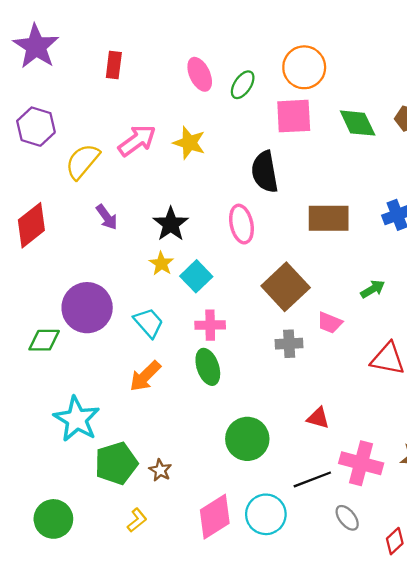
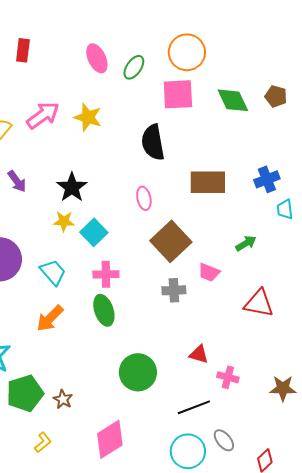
pink ellipse: (241, 224) -> (144, 198), moved, size x0.7
yellow star: (161, 264) -> (64, 221), turned -30
pink cross: (361, 463) -> (228, 377), moved, size x0.6
cyan circle: (266, 514) -> (188, 451), moved

